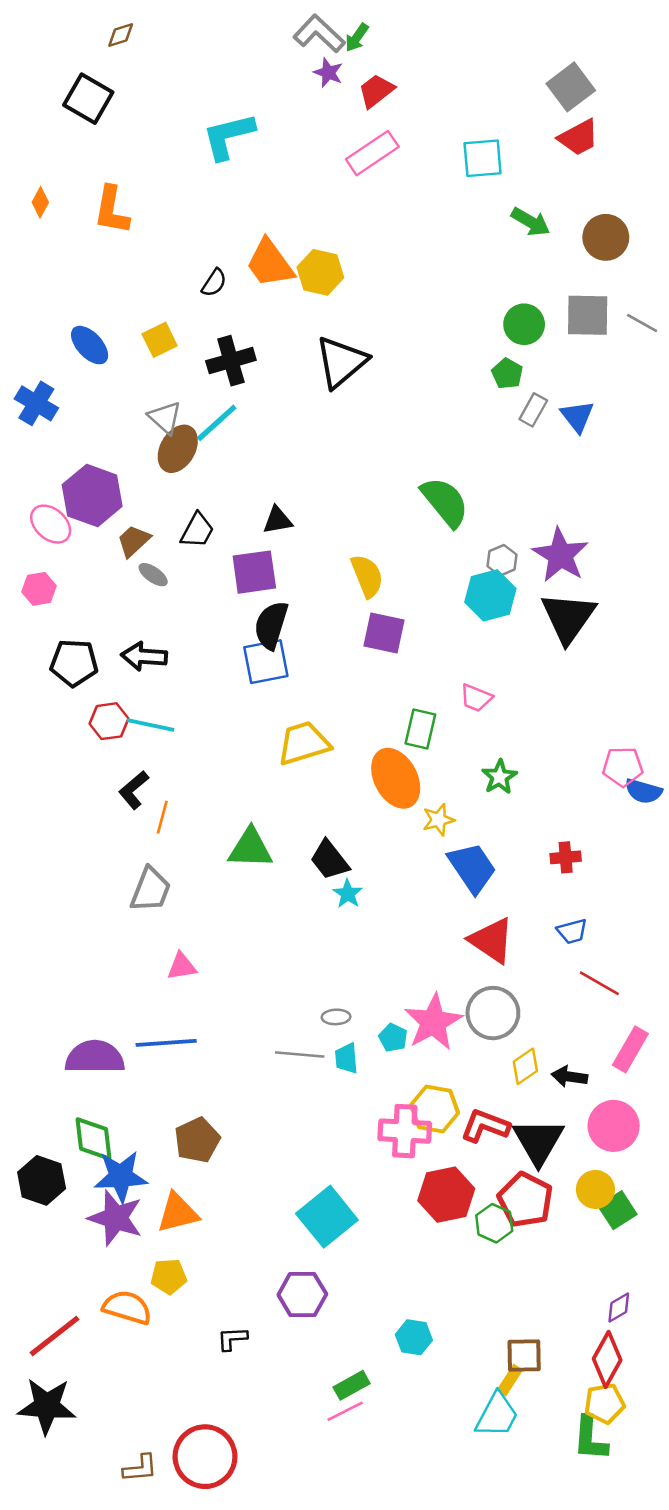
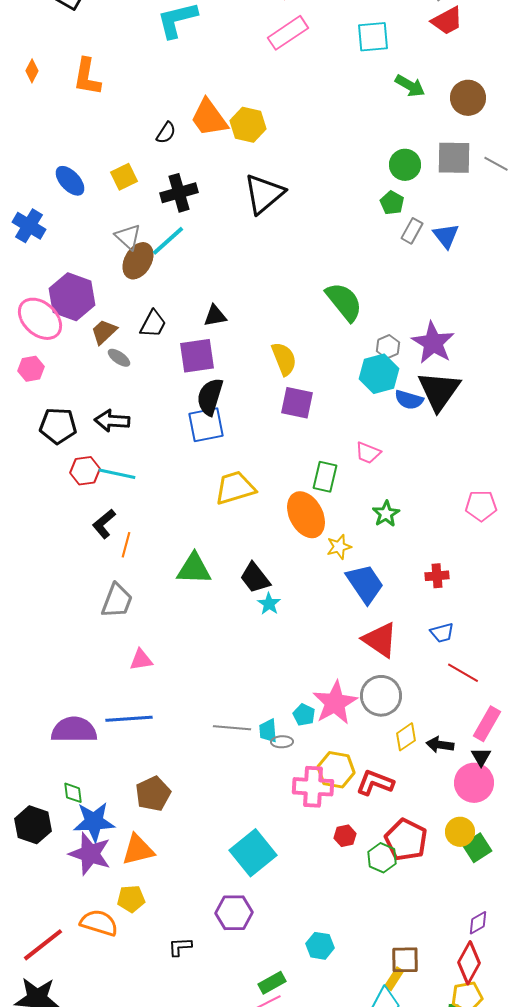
pink ellipse: (51, 524) -> (40, 319), size x1.4
blue semicircle: (643, 791) -> (409, 400), moved
gray ellipse: (336, 1017) -> (282, 742), moved
green diamond: (93, 1139) -> (73, 793), size x0.6
black triangle: (538, 1141) -> (481, 757), moved, size x0.5
red hexagon: (446, 1195) -> (345, 836), size x0.5

